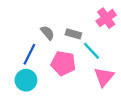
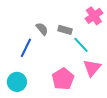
pink pentagon: (63, 63) -> (63, 79), moved, turned 30
cyan circle: (26, 80) -> (17, 82), moved

